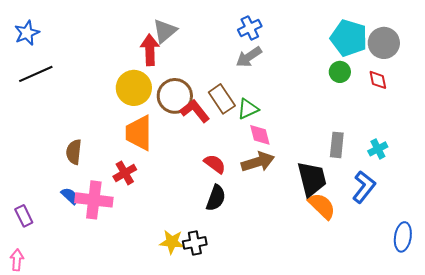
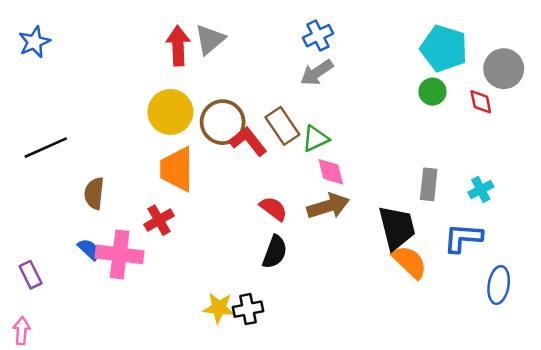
gray circle: (384, 43) -> (504, 69), moved
red arrow: (150, 50) -> (178, 46), moved
black line: (36, 74) -> (46, 148), moved
blue L-shape: (364, 187) -> (463, 238), turned -124
blue ellipse: (403, 237) -> (499, 285), moved

